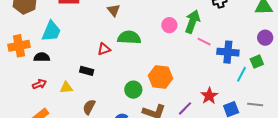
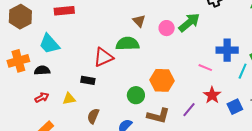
brown triangle: (114, 10) -> (139, 21), moved
green arrow: (192, 22) -> (189, 23), turned 35
cyan trapezoid: (51, 31) -> (49, 44), turned 120
pink line: (204, 42) -> (205, 68), moved
red triangle: (104, 49) -> (103, 57), size x1.5

